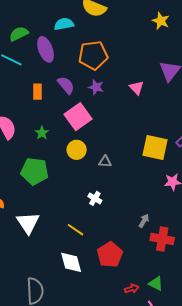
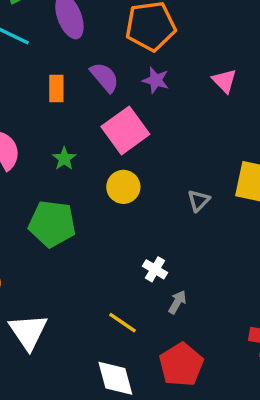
gray triangle: (105, 162) -> (199, 201), moved, turned -48
gray arrow: (144, 221) -> (177, 302), moved
white triangle: (28, 223) -> (28, 332), moved

